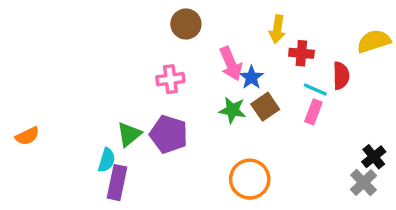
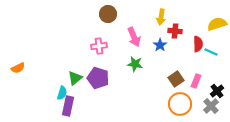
blue star: (251, 77) -> (160, 45), moved
cyan line: (315, 89) -> (211, 52), moved
brown square: (265, 107) -> (176, 79), moved
pink rectangle: (313, 112) -> (196, 81), moved
orange semicircle: (27, 136) -> (18, 68), moved
orange circle: (250, 179) -> (180, 104), moved

